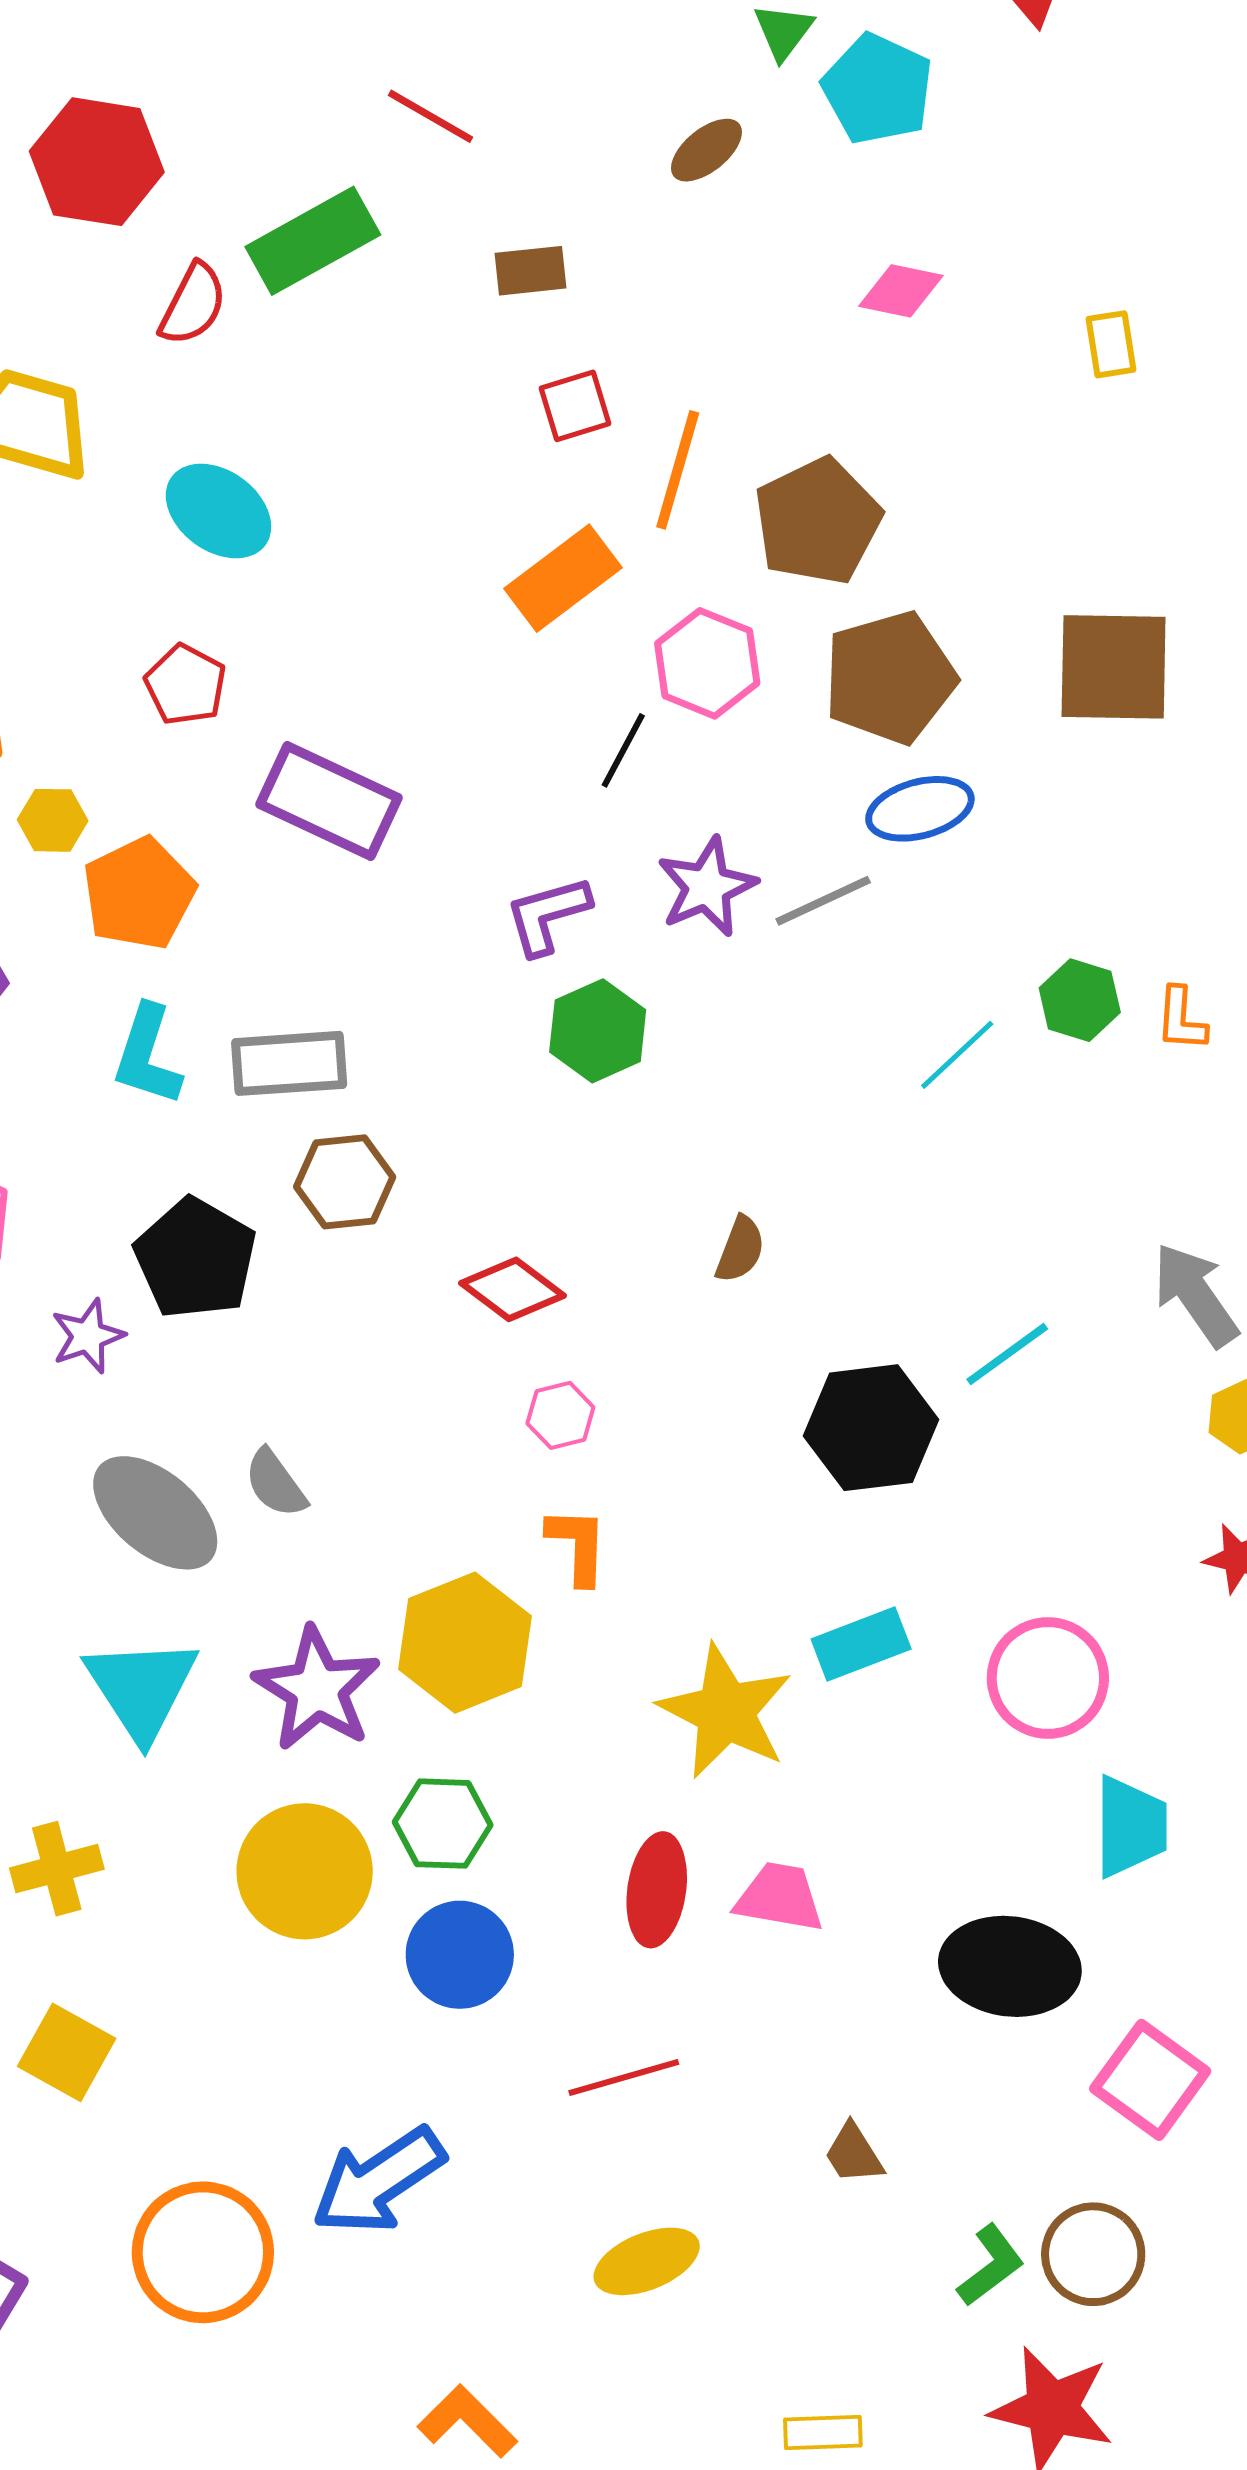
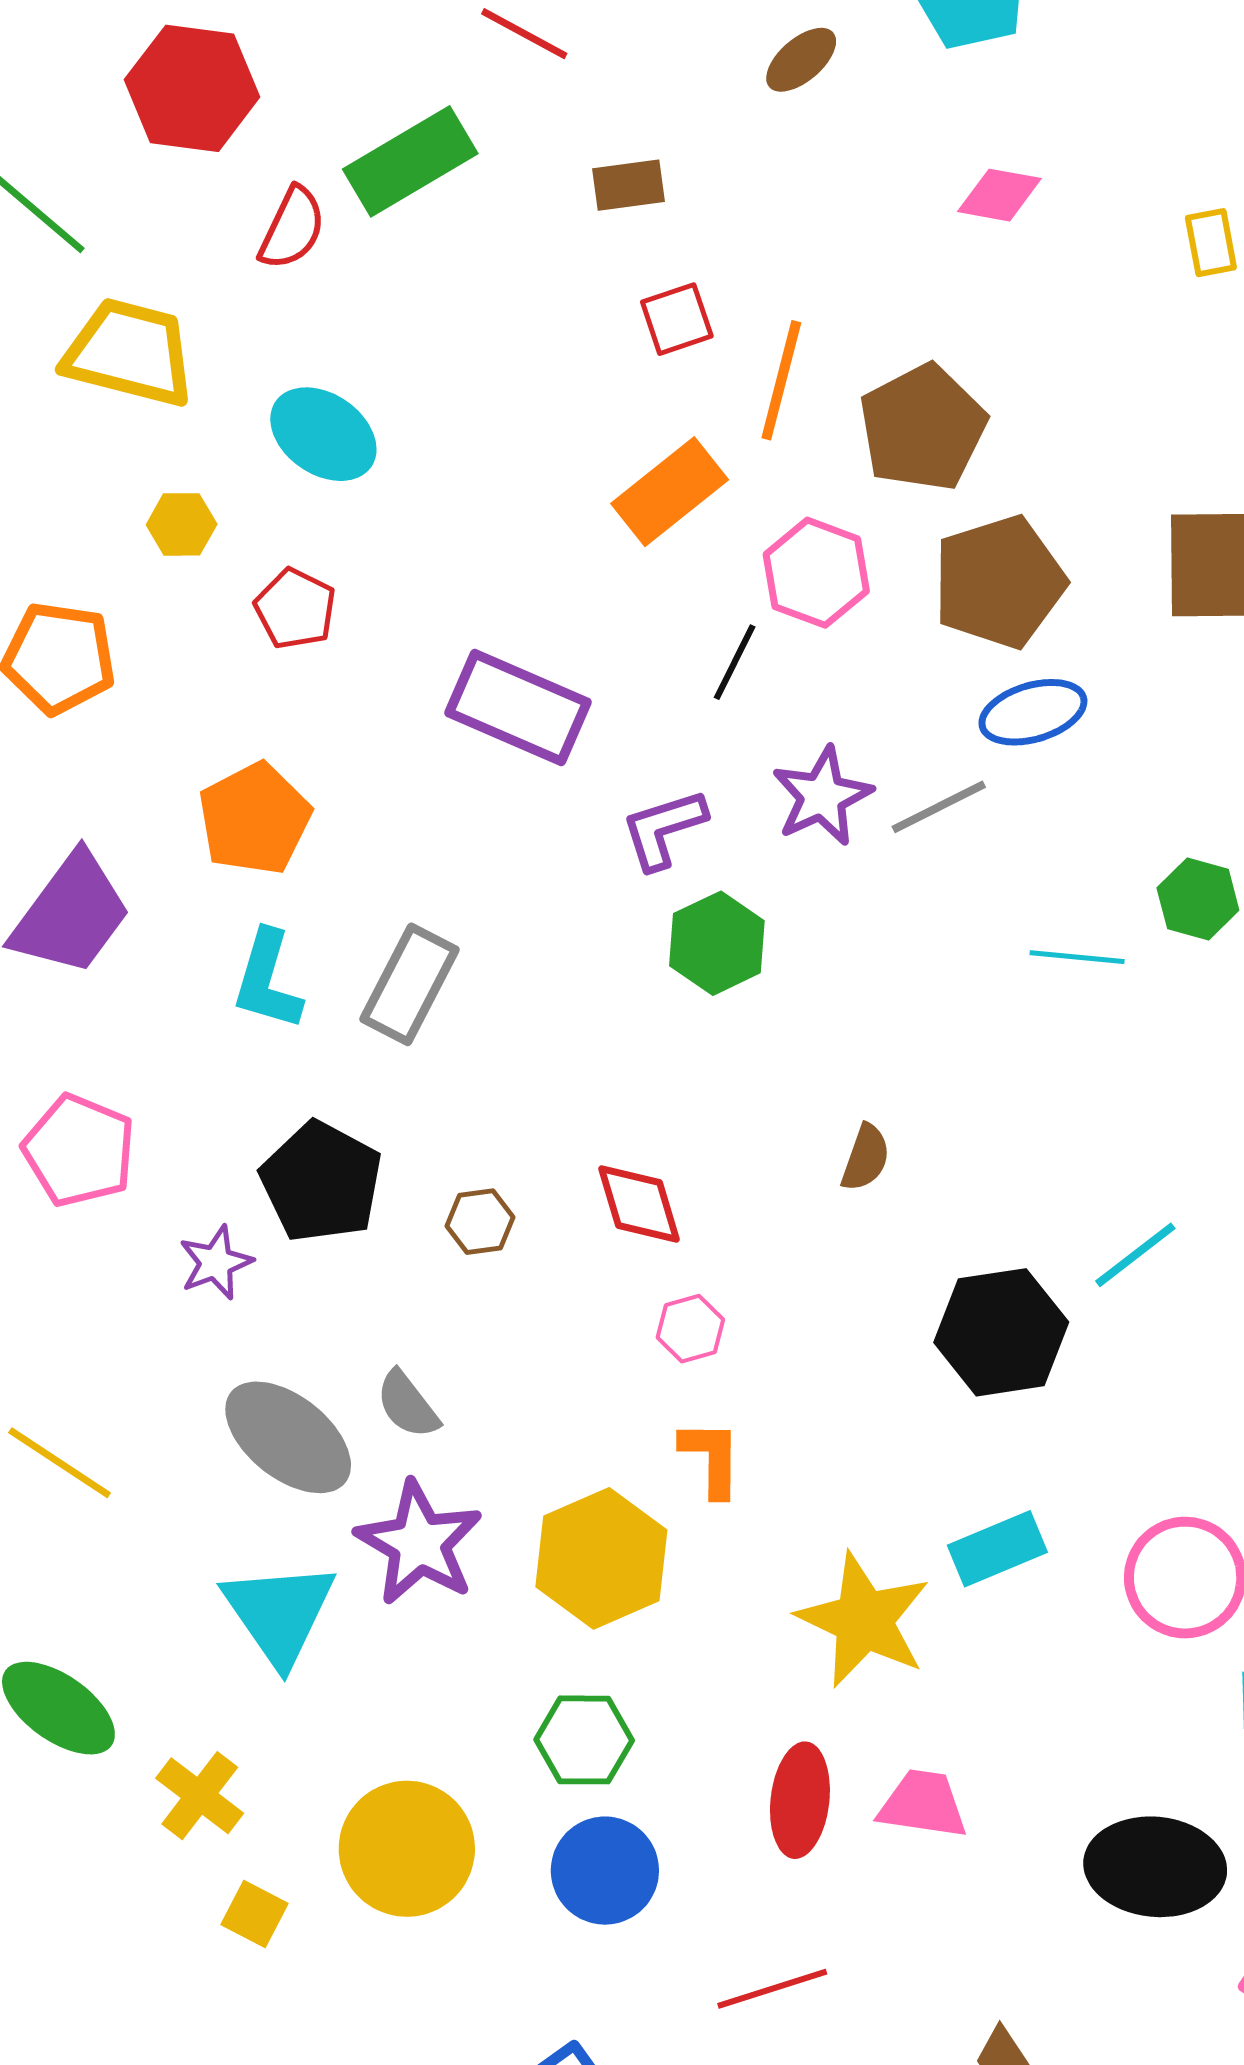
purple rectangle: (329, 801) -> (518, 707), moved
yellow hexagon: (53, 820) -> (182, 524), moved
cyan line: (957, 1055) -> (1077, 957), turned 50
gray rectangle: (289, 1063) -> (409, 984), turned -57
brown hexagon: (345, 1182) -> (480, 1222), moved, size x0.7
red diamond: (512, 1289) -> (639, 1204), turned 38
purple star: (317, 1689) -> (419, 1543), moved
yellow cross: (57, 1869) -> (200, 1796), turned -36
yellow circle: (305, 1871) -> (407, 1849), moved
yellow square: (67, 2052) -> (254, 1914), moved, size x0.7

